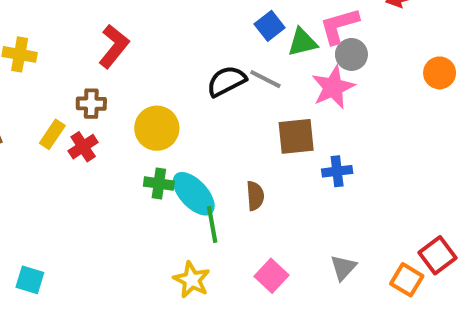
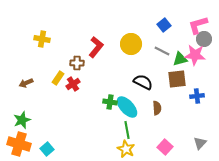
green triangle: (302, 42) -> (180, 59), moved
red L-shape: (114, 46) -> (96, 47), moved
black semicircle: (226, 81) -> (143, 82), moved, turned 54
pink star: (333, 87) -> (195, 55), turned 30
yellow circle: (157, 128) -> (131, 44), moved
green line: (212, 225) -> (127, 130), moved
cyan square: (30, 280) -> (47, 149), turned 32

